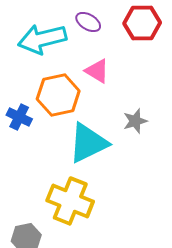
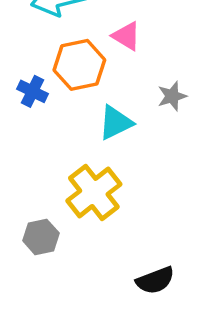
cyan triangle: (88, 143) -> (116, 123), size x0.7
yellow cross: (70, 201) -> (94, 192), turned 30

